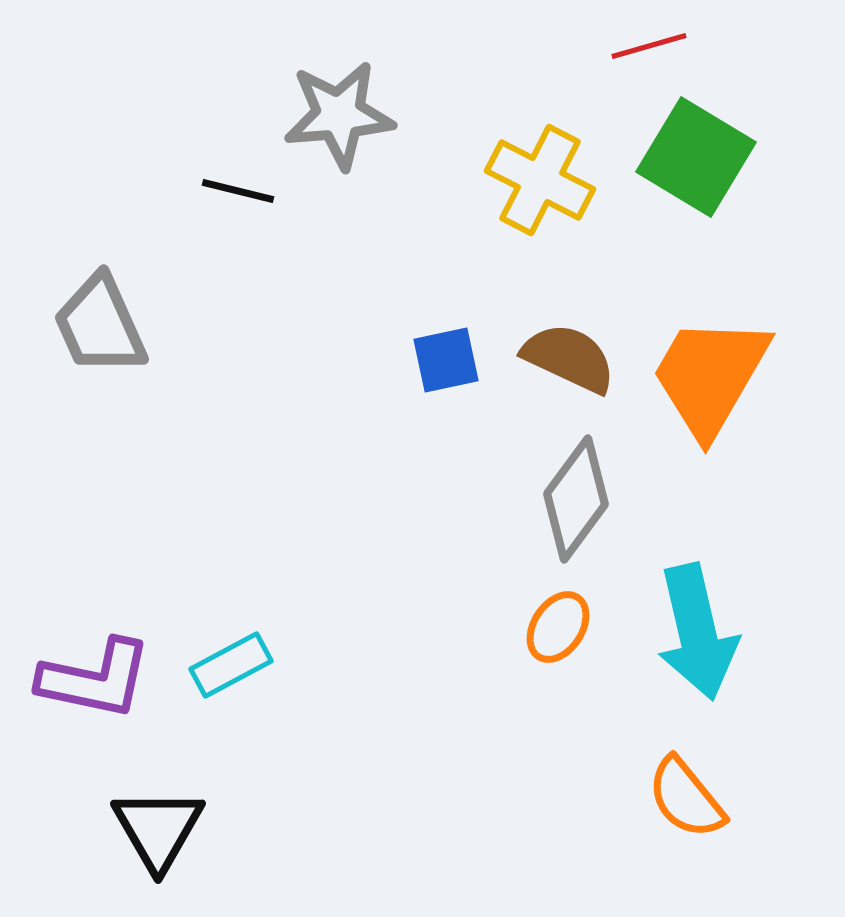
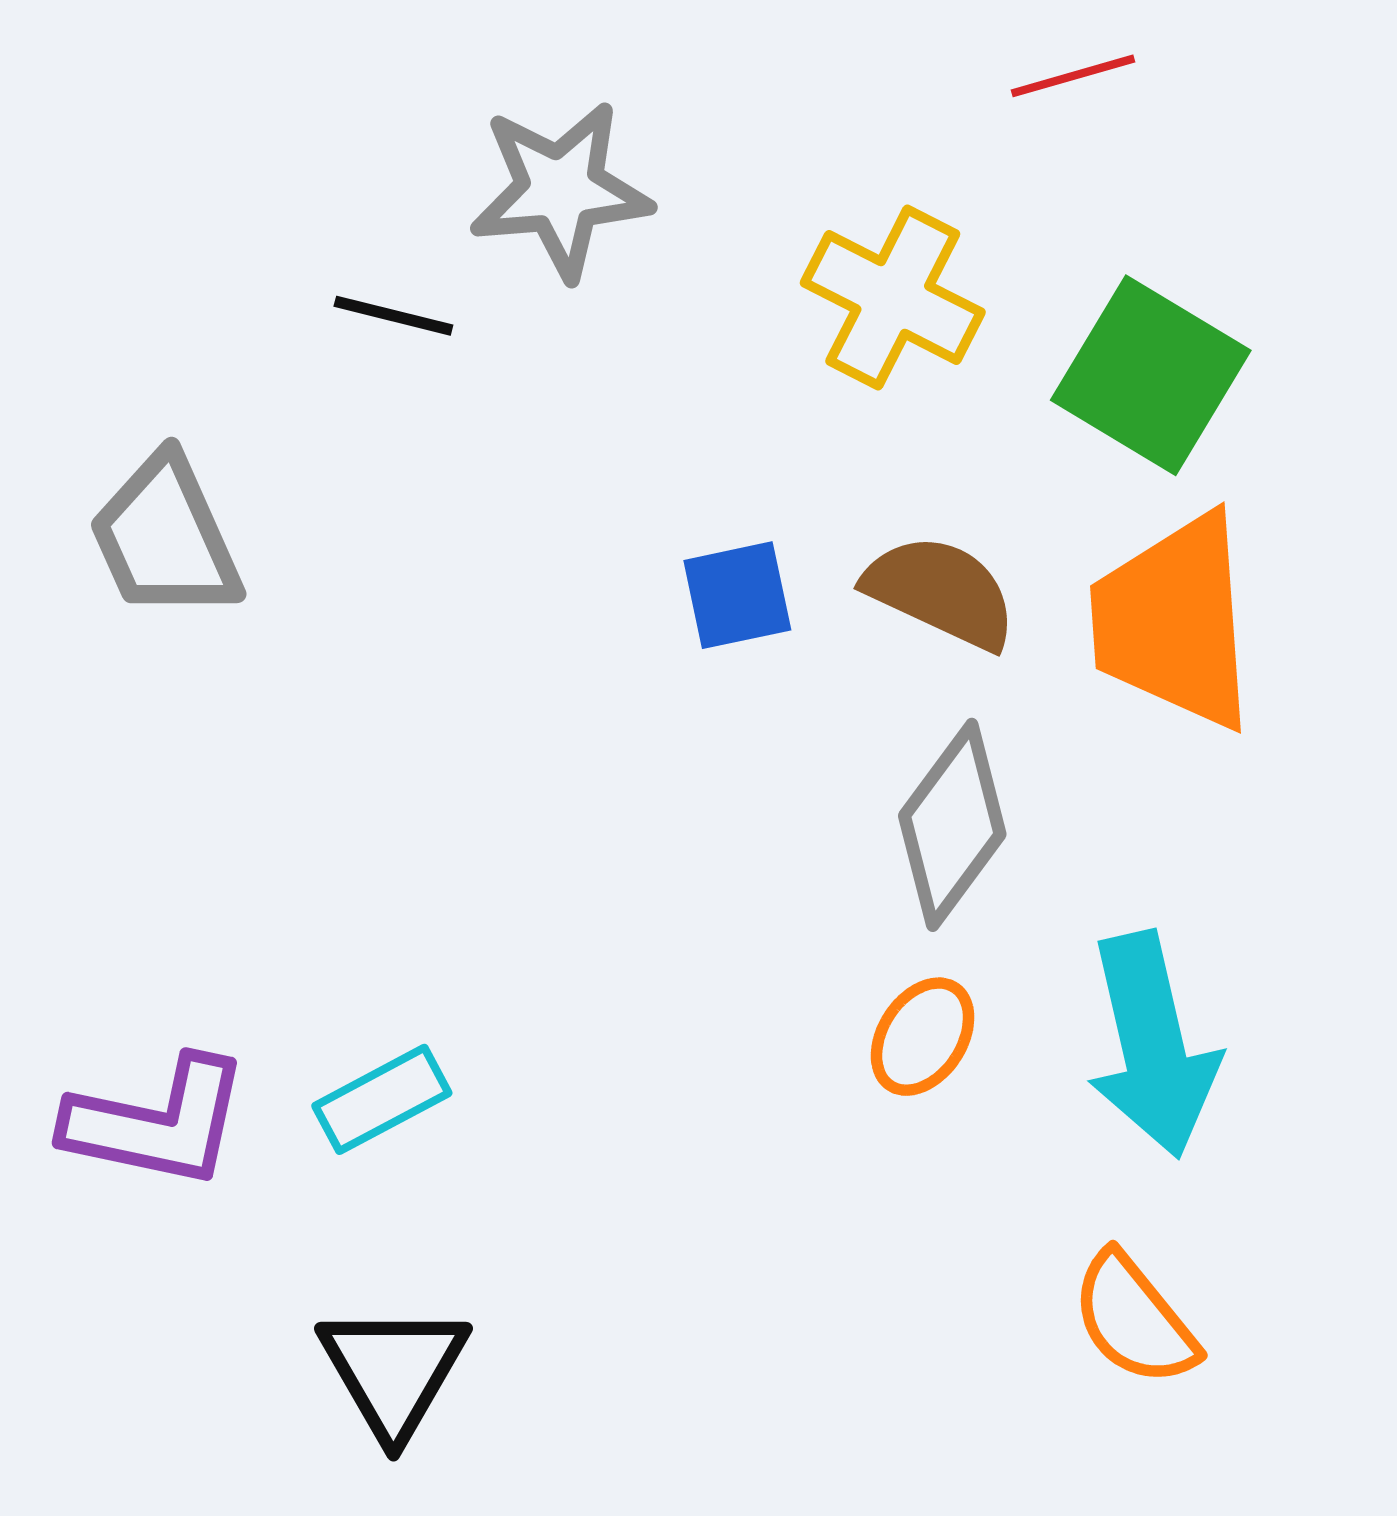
green square: (696, 157) -> (1151, 375), moved
orange trapezoid: (710, 376) -> (1174, 622), turned -34
black triangle: (158, 829) -> (393, 1371), moved

